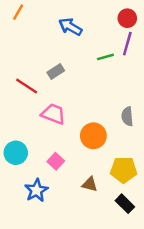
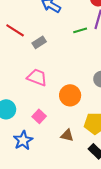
red line: (27, 86) -> (15, 30), moved

